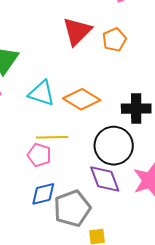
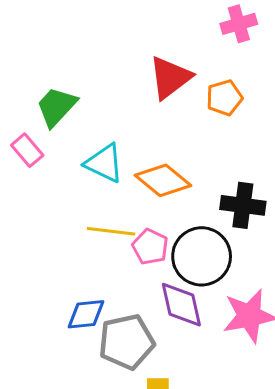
pink pentagon: (39, 155) -> (150, 247), moved

